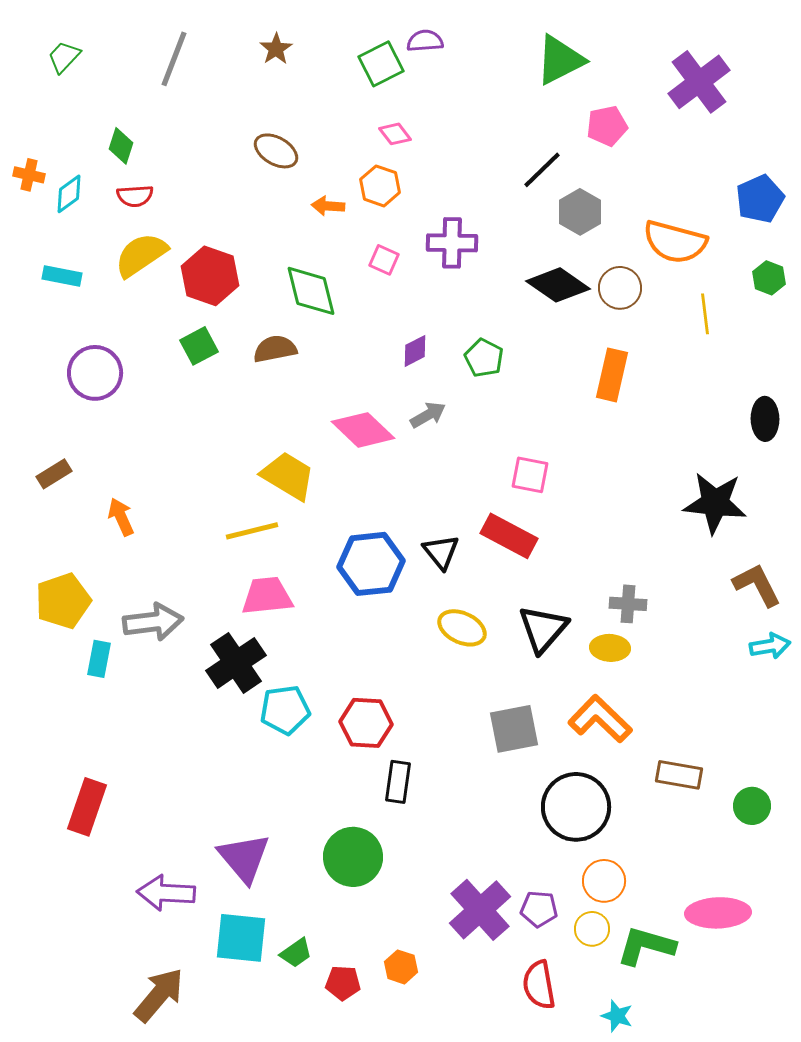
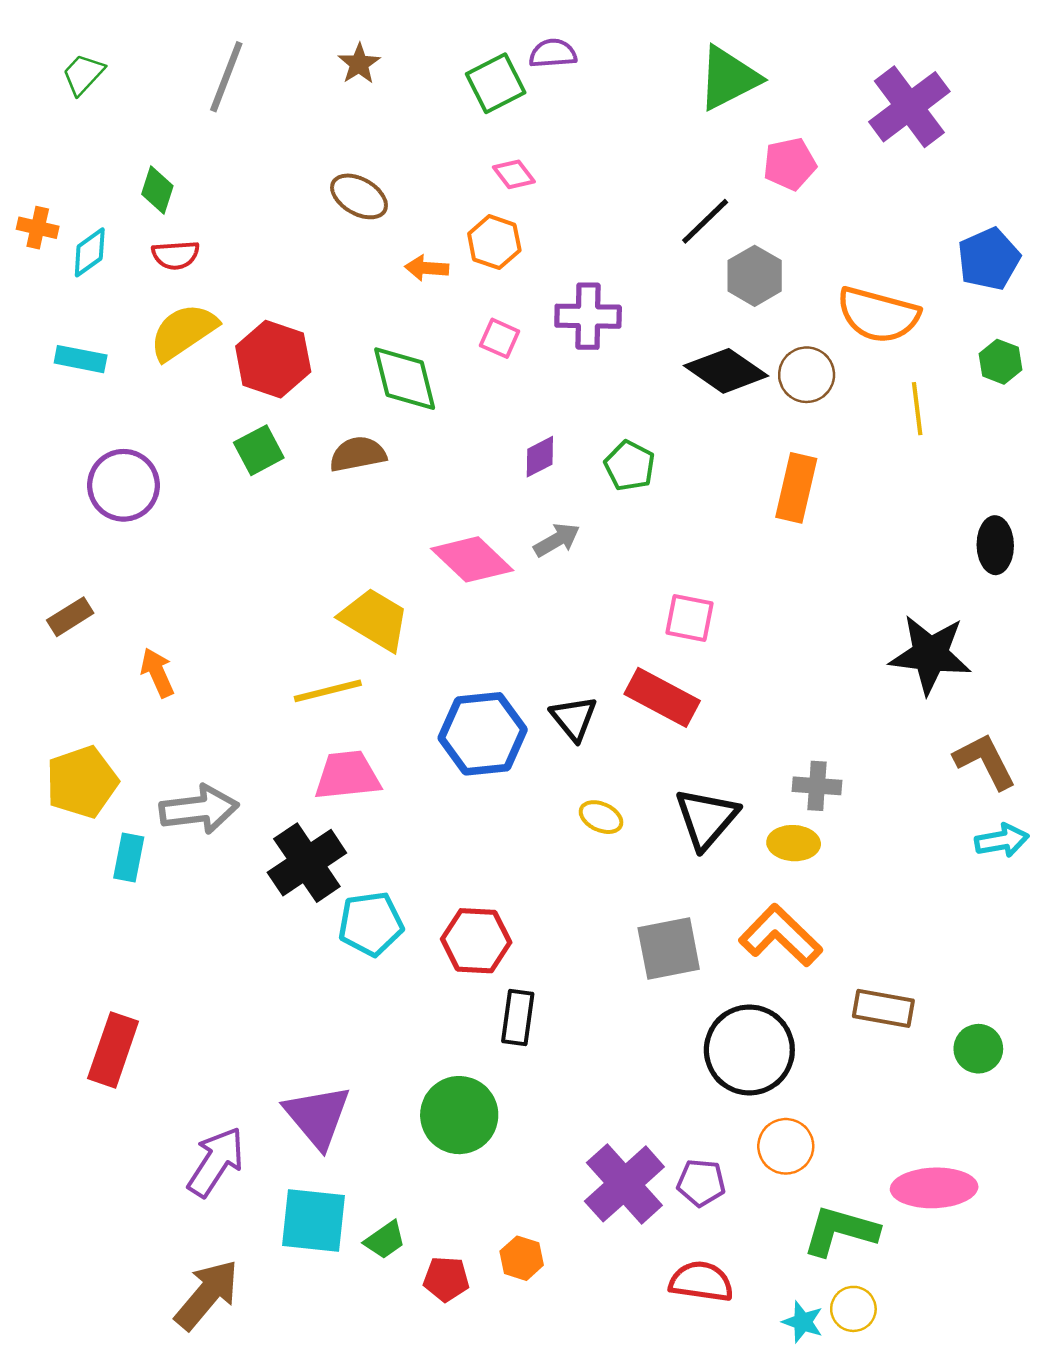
yellow ellipse: (462, 628) -> (601, 817), size x0.7
purple arrow: (166, 893) -> (216, 1162), turned 120
yellow circle: (592, 929) -> (853, 1309), moved
red semicircle: (539, 985) -> (701, 1282), turned 108

